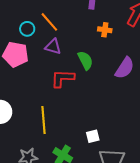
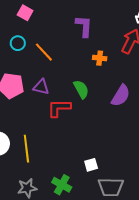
cyan circle: (27, 29) -> (18, 43), moved
purple triangle: (53, 47) -> (41, 87), moved
yellow line: (44, 120) -> (26, 149), moved

